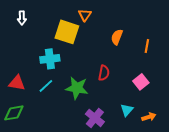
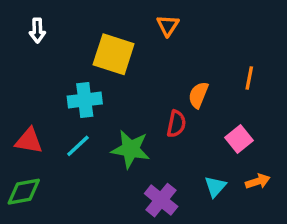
orange triangle: (85, 15) -> (168, 25), moved
orange semicircle: (117, 37) -> (198, 95), moved
orange arrow: (149, 117) -> (258, 181), moved

